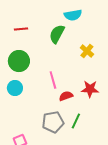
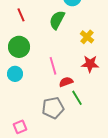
red line: (21, 29) -> (21, 15), turned 72
red star: (90, 89) -> (90, 64), moved
green line: (76, 121) -> (77, 98), moved, turned -56

